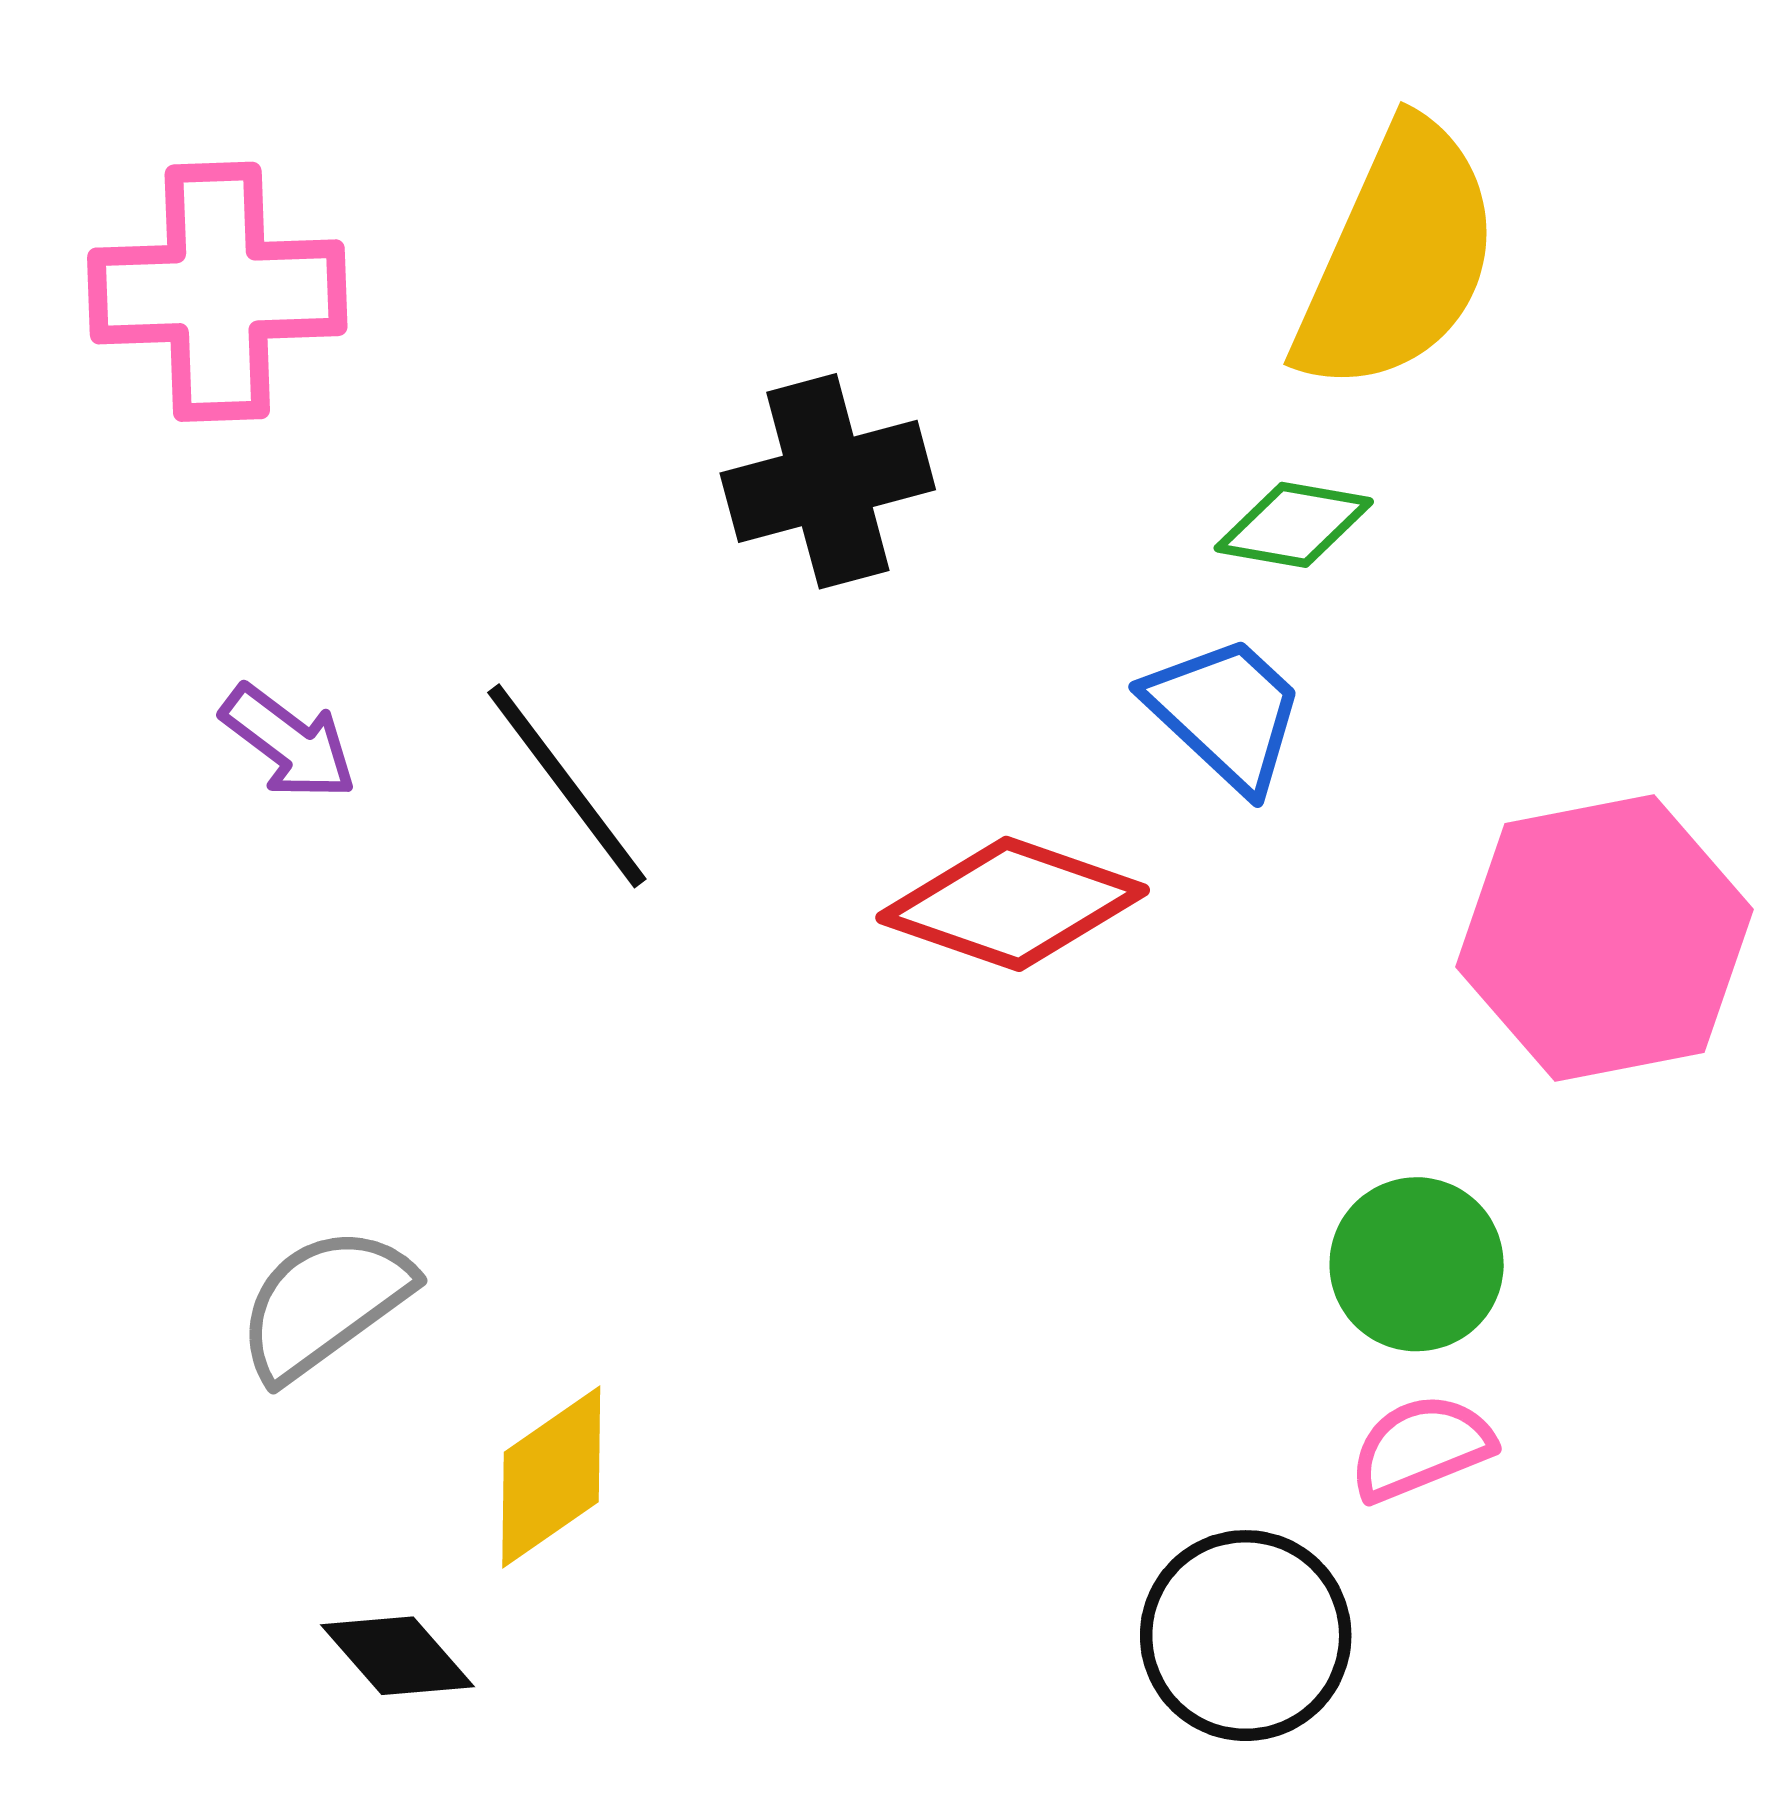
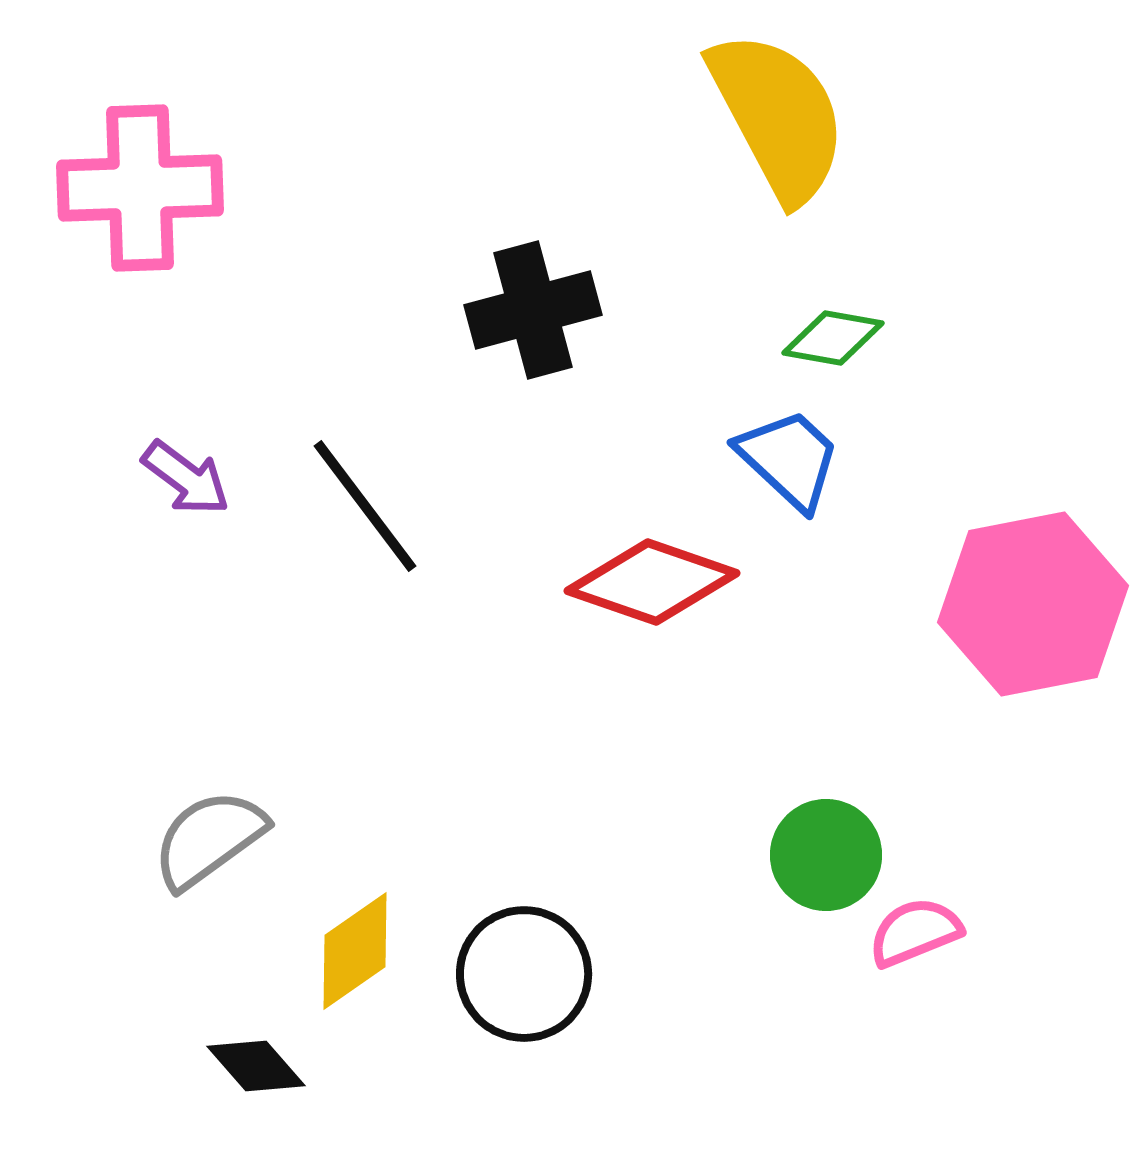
yellow semicircle: (1398, 258) -> (778, 116), moved, turned -52
green circle: (1417, 1264) -> (826, 855), moved
black circle: (1246, 1636) -> (524, 974), moved

